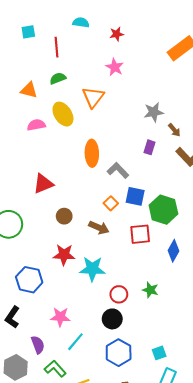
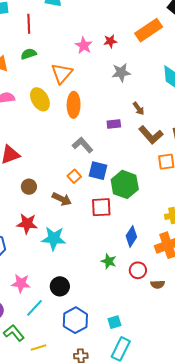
red star: (117, 34) -> (110, 41), moved
gray star: (154, 112) -> (121, 73), moved
yellow ellipse: (63, 114) -> (40, 99), moved
purple rectangle: (149, 147) -> (114, 124), turned 64
orange ellipse: (92, 153) -> (74, 105), moved
blue diamond: (174, 251) -> (131, 236), moved
red circle: (119, 294) -> (138, 270), moved
black circle: (112, 319) -> (60, 286), moved

